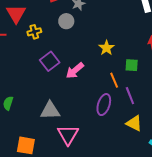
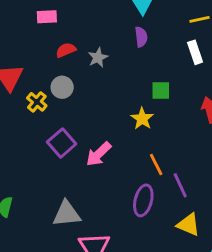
gray circle: (66, 21) -> (62, 87), moved
yellow cross: (34, 32) -> (37, 102), turned -32
green square: (132, 65) -> (161, 91), moved

